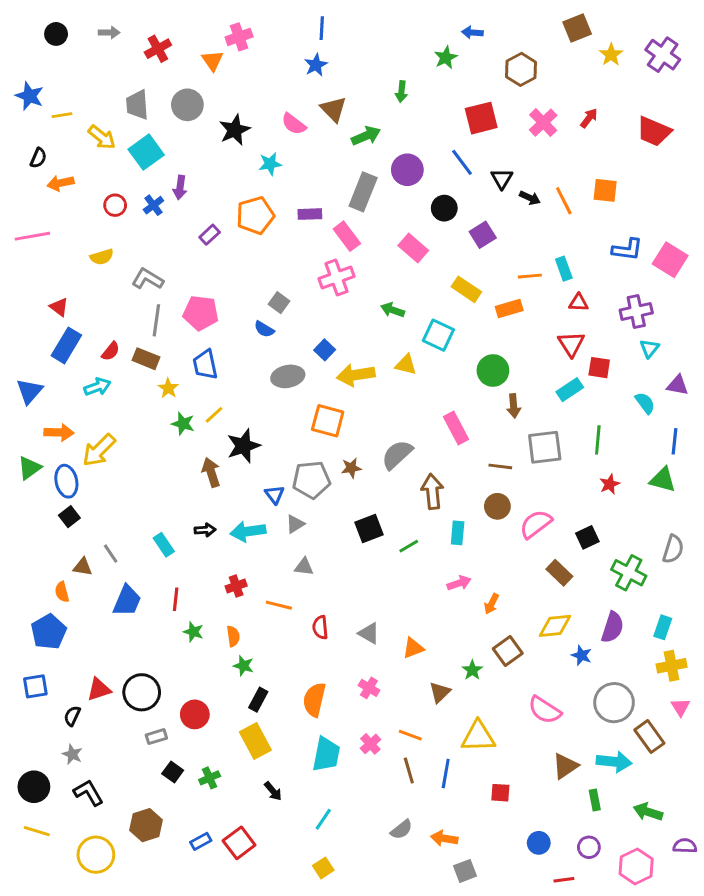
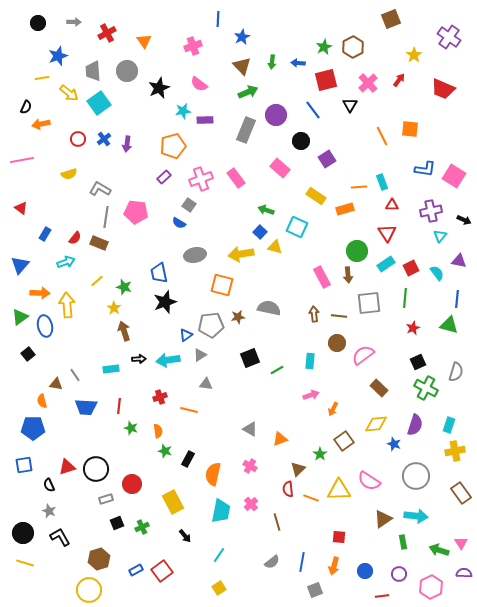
blue arrow: (472, 32) -> (298, 63), moved
pink cross: (239, 37) -> (193, 46), moved
yellow star: (611, 55) -> (414, 55), moved
green star: (446, 58) -> (324, 47), moved
blue star: (316, 65) -> (242, 37), moved
blue star: (29, 96) -> (58, 56), moved, turned 30
brown triangle: (334, 109) -> (242, 66), moved
black triangle: (502, 179) -> (350, 105), moved
purple arrow: (180, 187) -> (127, 144), moved
black arrow: (530, 198) -> (464, 220), moved
purple rectangle: (310, 214) -> (205, 120), moved
purple rectangle: (210, 235) -> (164, 177), moved
pink rectangle: (347, 236) -> (236, 178), moved
pink cross: (337, 278) -> (201, 179), moved
red triangle: (59, 307) -> (21, 208), moved
blue rectangle: (66, 345) -> (45, 234), size x0.6
blue square: (325, 350) -> (260, 232), moved
blue trapezoid: (205, 365) -> (159, 273), moved
red square: (599, 368) -> (411, 268), moved, turned -35
green circle: (493, 371) -> (357, 251), moved
yellow star: (168, 388) -> (114, 308), moved
yellow line: (214, 415) -> (97, 281), moved
pink rectangle: (456, 428) -> (322, 277), moved
yellow arrow: (99, 450) -> (67, 305), turned 130
gray semicircle: (397, 455) -> (269, 308), turned 55
brown arrow: (211, 472) -> (124, 331), moved
brown arrow: (432, 492) -> (314, 314), moved, size x0.7
blue triangle: (275, 494) -> (186, 335), turned 32
black square: (69, 517) -> (28, 354), moved
black square: (587, 537) -> (418, 362), moved
cyan rectangle: (164, 545) -> (111, 369), turned -63
blue trapezoid: (127, 601) -> (86, 407), turned 70
red semicircle: (320, 627) -> (288, 489), moved
blue pentagon: (49, 632) -> (33, 428), turned 30
black rectangle: (258, 700) -> (188, 459), moved
pink triangle: (680, 707) -> (461, 543), moved
black semicircle: (72, 716) -> (49, 485), turned -48
orange line: (410, 735) -> (311, 498), moved
yellow triangle: (478, 737) -> (339, 490), moved
brown rectangle: (649, 737) -> (461, 493), moved
black square: (173, 772) -> (117, 523), turned 32
blue line: (446, 773) -> (302, 562), moved
orange arrow: (444, 838) -> (334, 566), moved, turned -84
yellow circle: (96, 855) -> (89, 590), moved

